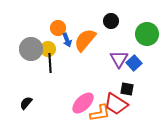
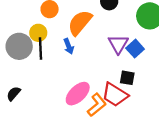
blue arrow: (67, 40) -> (69, 46), moved
gray circle: (31, 49) -> (19, 46), moved
orange L-shape: (100, 113) -> (97, 105), turned -30

